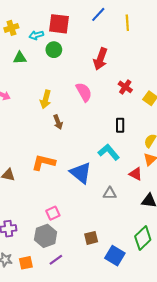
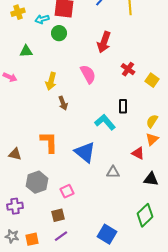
green triangle: (20, 58) -> (26, 51), moved
cyan L-shape: (109, 152) -> (105, 122), moved
orange L-shape: (44, 162) -> (49, 142), turned 75
pink square: (53, 213) -> (67, 191), moved
gray hexagon: (46, 236) -> (37, 182), moved
brown square: (91, 238) -> (58, 215), moved
blue square: (115, 256) -> (107, 234), moved

